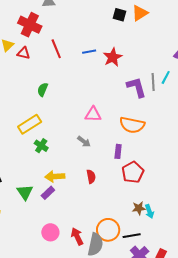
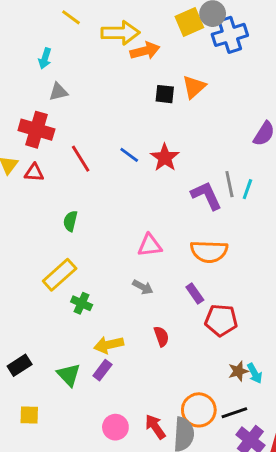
blue line: (89, 52) -> (129, 155), turned 56
cyan line: (166, 77) -> (247, 189), moved
purple rectangle: (118, 151) -> (195, 293), turned -32
red pentagon: (133, 172) -> (221, 320), turned -30

